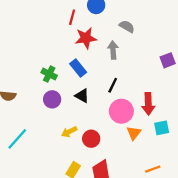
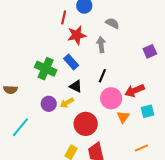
green cross: (49, 74) -> (46, 69), size x1.5
purple circle: (52, 99) -> (49, 104), moved
red arrow: (148, 104) -> (135, 91), turned 72
yellow arrow: (69, 132) -> (67, 103), moved
red circle: (91, 139) -> (86, 124), size x1.5

